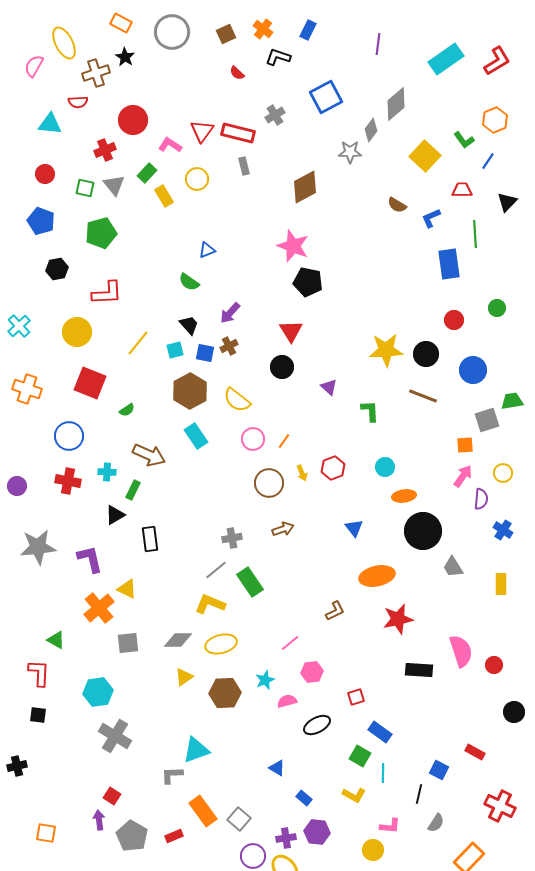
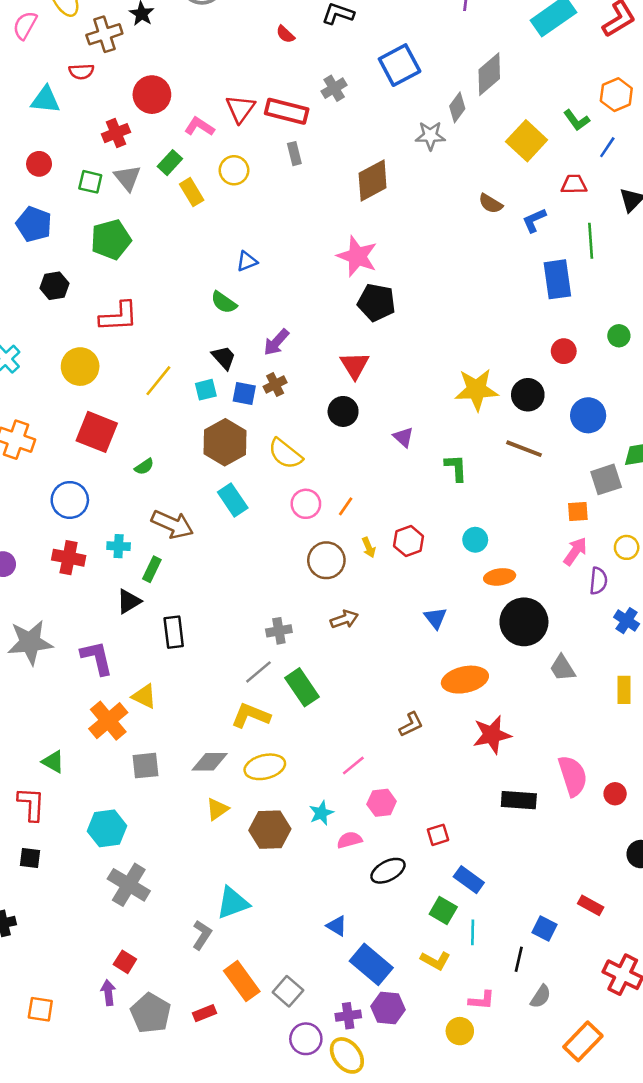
gray L-shape: (172, 775) -> (202, 935), turned 125
blue rectangle: (304, 798) -> (371, 964), size x2.0

